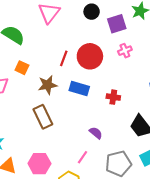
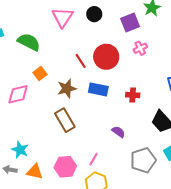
black circle: (92, 12) -> (94, 14), moved
red line: (64, 58) -> (81, 61), turned -49
orange square: (22, 68) -> (40, 74), turned 32
pink line: (82, 157) -> (93, 159), moved

